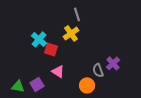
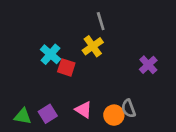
purple cross: (113, 63) -> (148, 65), moved
gray semicircle: (98, 70) -> (128, 108), moved
pink triangle: (58, 71) -> (84, 110), moved

